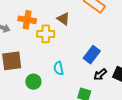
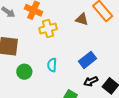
brown triangle: (63, 19) -> (82, 19), moved, turned -32
yellow cross: (46, 34) -> (48, 29), turned -30

